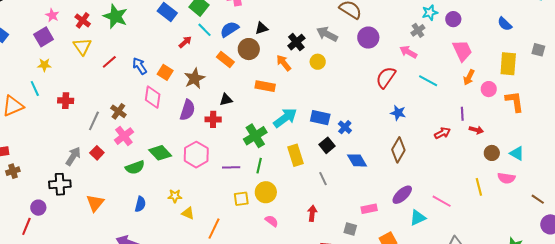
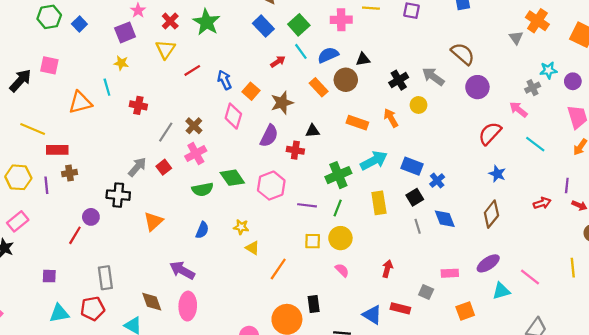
orange arrow: (284, 63) -> (391, 118), moved
gray line: (323, 179) -> (418, 226), moved

